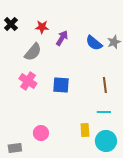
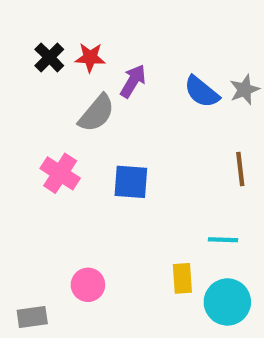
black cross: (11, 24) -> (49, 57), moved
gray semicircle: (33, 52) -> (97, 113), moved
brown line: (105, 85) -> (240, 169), moved

